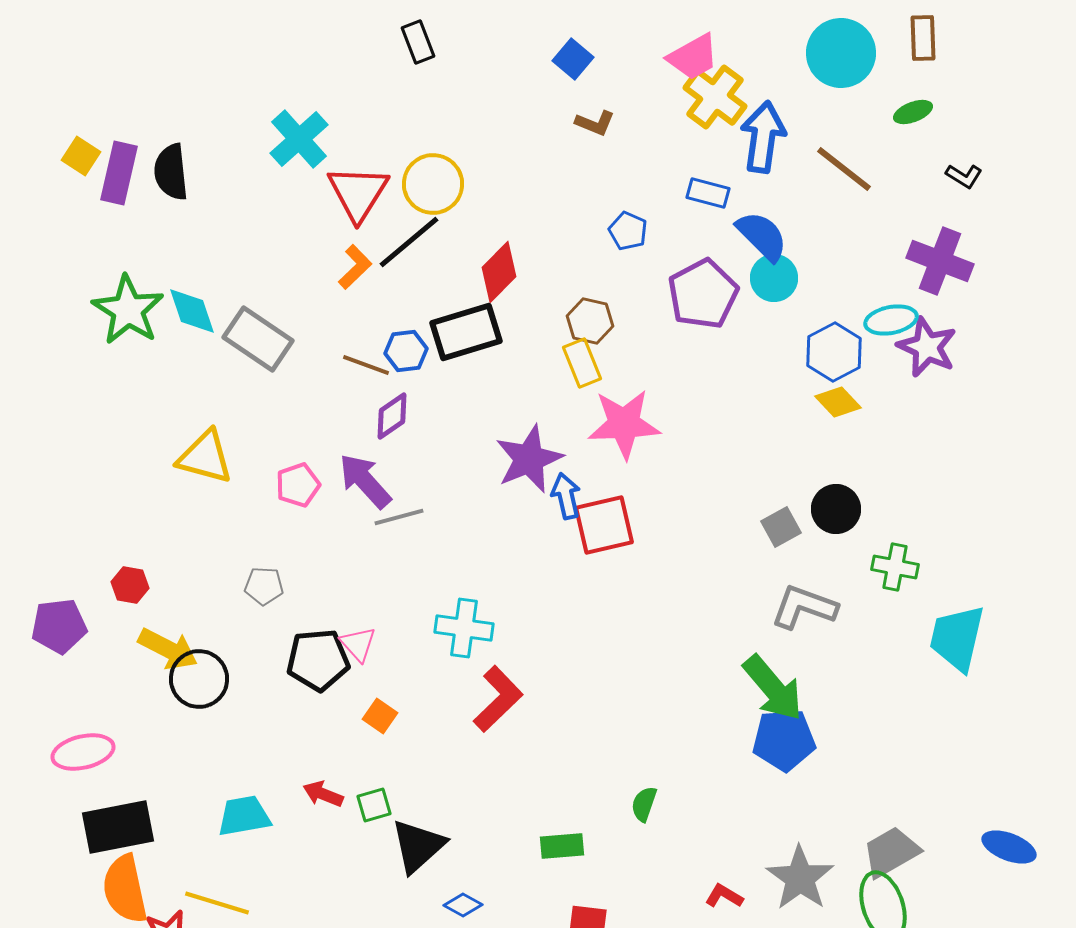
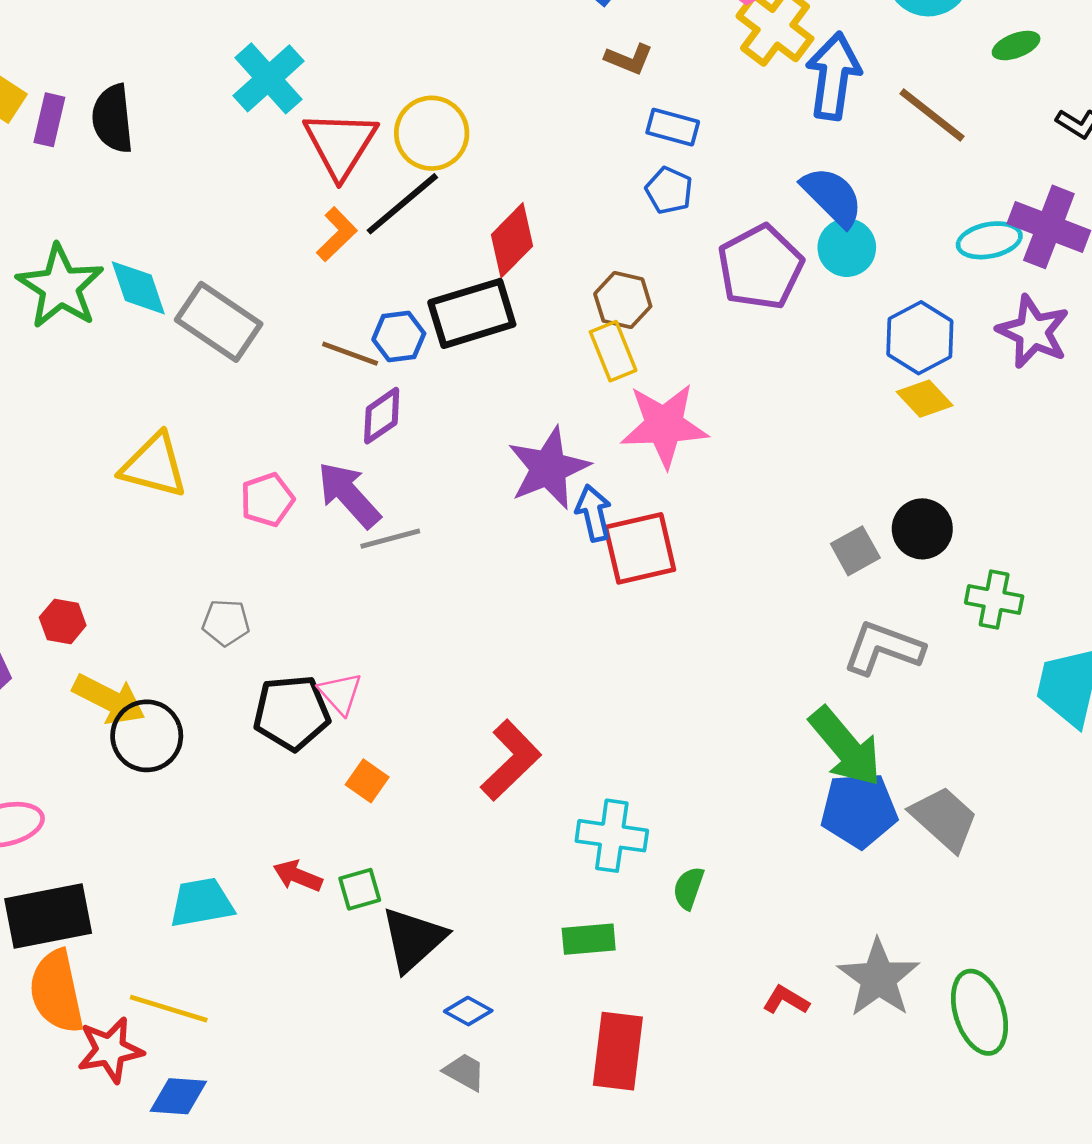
purple rectangle: (119, 173) -> (49, 120), size x0.7
blue rectangle: (708, 193) -> (673, 127), moved
cyan ellipse: (891, 320) -> (989, 240), moved
cyan cross: (464, 628) -> (612, 836), moved
gray trapezoid: (891, 852) -> (944, 819), moved, turned 72

